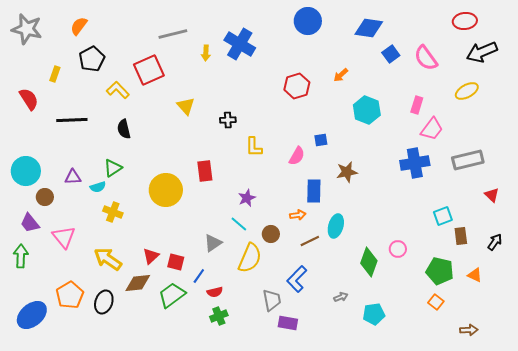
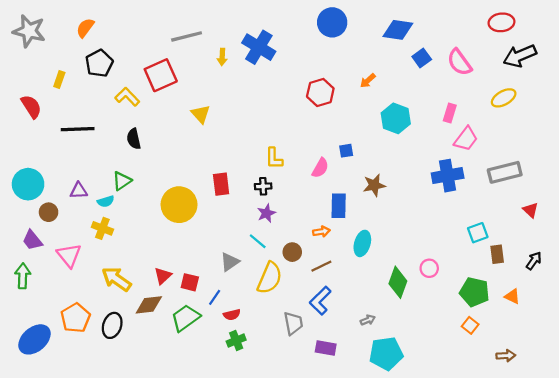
black cross: (228, 120) -> (263, 186), moved
yellow cross: (113, 212) -> (102, 228), moved
brown line: (310, 241) -> (321, 266), moved
cyan pentagon: (374, 314) -> (386, 353), moved, size x1.4
purple rectangle: (288, 323) -> (326, 348), moved

